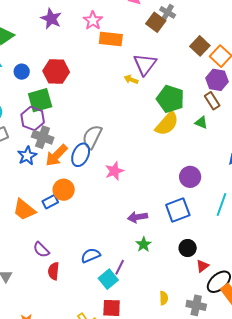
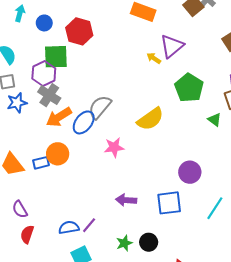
yellow semicircle: (167, 124) -> (150, 119), moved
blue star: (27, 156) -> (17, 103), moved
green star: (144, 244) -> (124, 243), moved
black circle: (188, 248) -> (149, 242), moved
purple line: (120, 267) -> (89, 225), moved

